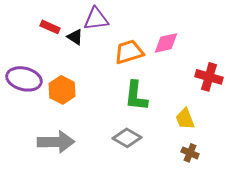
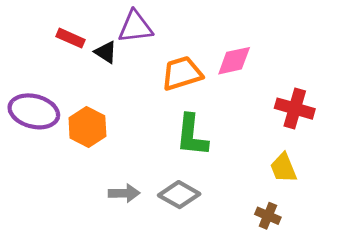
yellow trapezoid: (185, 119) -> (283, 168), moved
gray arrow: (56, 142) -> (124, 193), moved, size x0.6

